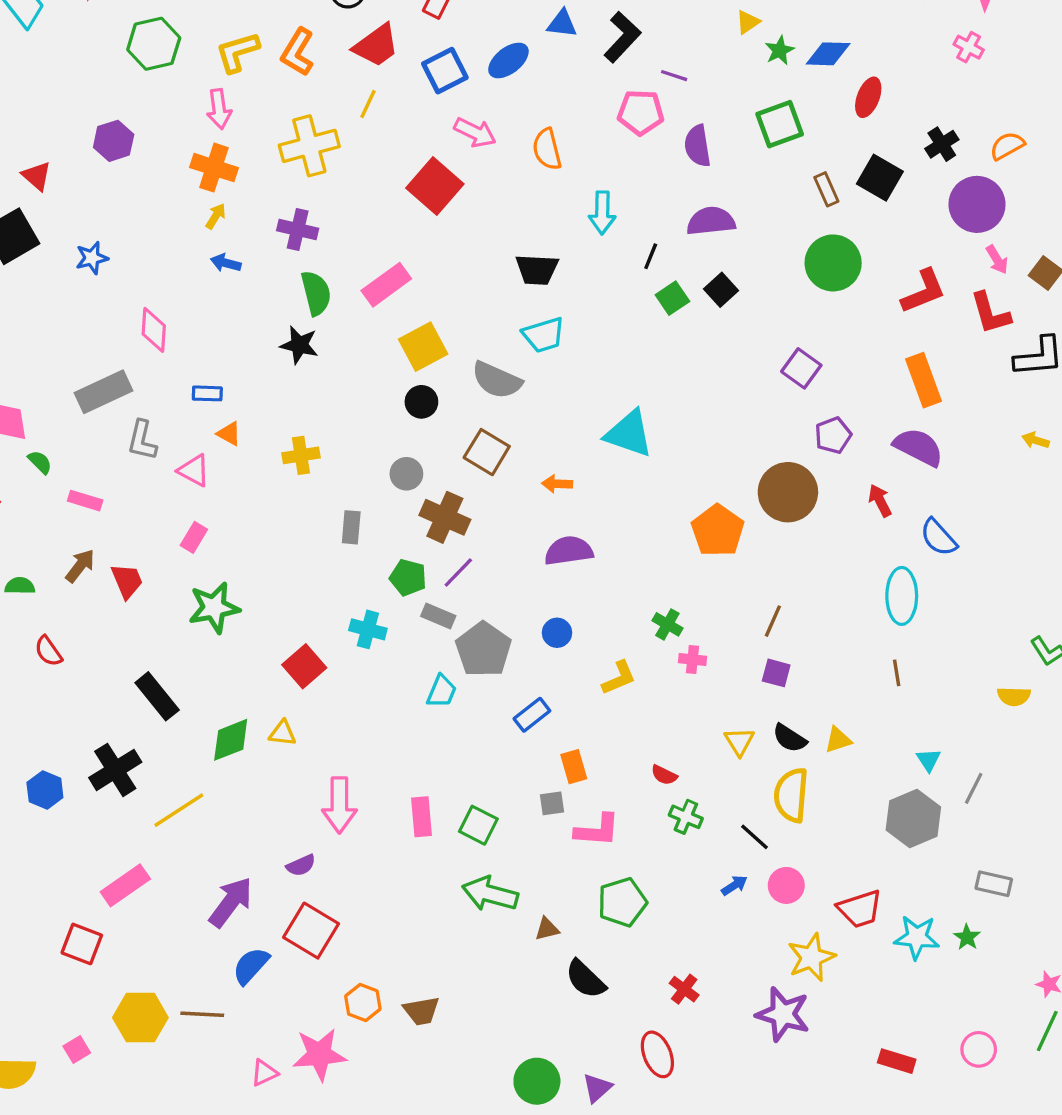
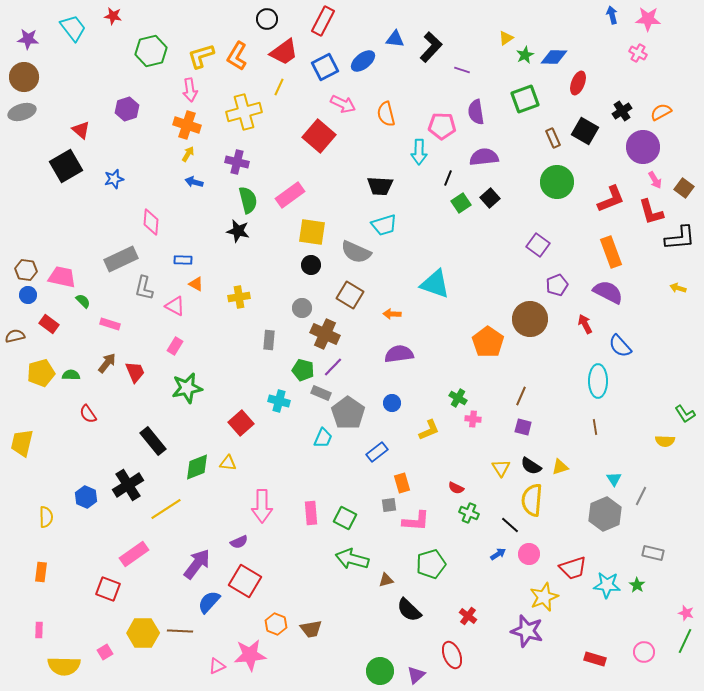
pink pentagon: (641, 112) -> (442, 126), moved
yellow square: (423, 347) -> (312, 232), turned 36

